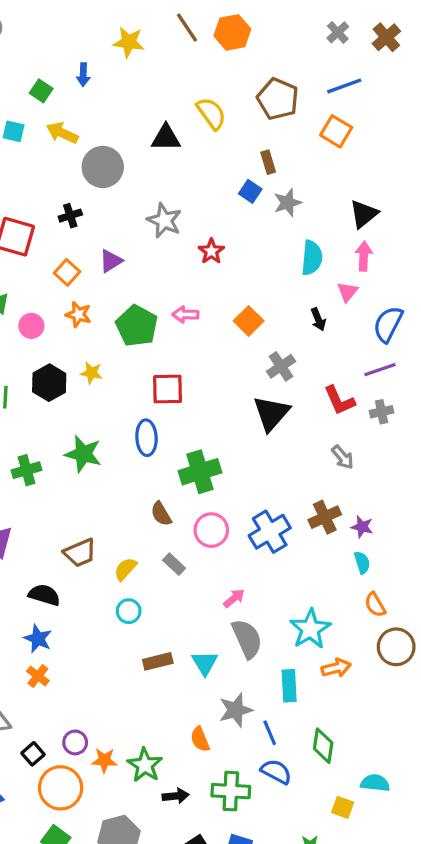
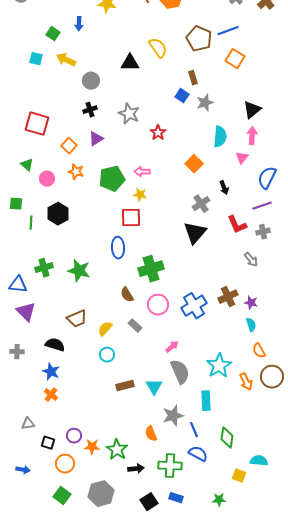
blue line: (344, 86) -> (228, 31), moved
gray circle: (103, 167) -> (91, 81), size x0.7
black cross: (70, 216) -> (90, 110), moved
black arrow: (318, 319) -> (224, 188), moved
orange square: (249, 321) -> (194, 164), moved
green pentagon: (137, 326) -> (112, 179), turned 30
yellow star: (91, 373) -> (140, 195), moved
green star: (83, 454) -> (79, 271), moved
gray arrow: (343, 457) -> (251, 260), moved
orange arrow: (336, 668) -> (246, 382), moved, turned 78
black square: (33, 754) -> (48, 443), turned -32
orange circle: (61, 788) -> (65, 464), size x0.7

